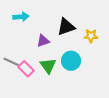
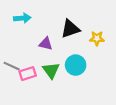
purple triangle: (43, 41) -> (46, 44), turned 32
pink rectangle: (26, 69) -> (28, 74), turned -63

